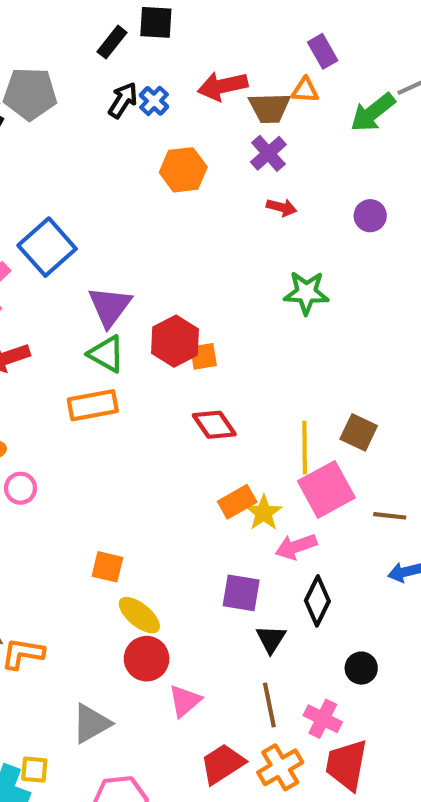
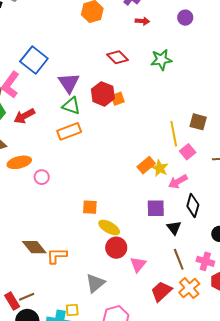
red diamond: (214, 425) -> (117, 57), moved
pink square: (326, 489) -> (188, 152), size x0.6

